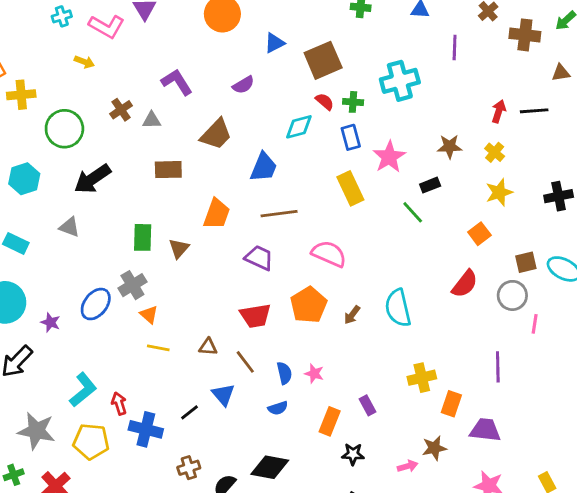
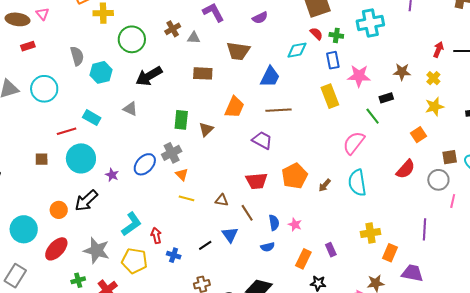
brown trapezoid: (216, 134) -> (238, 51), turned 50
pink star: (389, 157) -> (359, 76), turned 30
pink semicircle: (329, 254) -> (354, 143), moved, turned -80
blue cross: (146, 429) -> (174, 255), size x0.6

